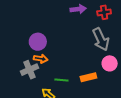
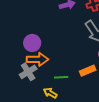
orange arrow: (41, 59) -> (38, 59), size x1.5

